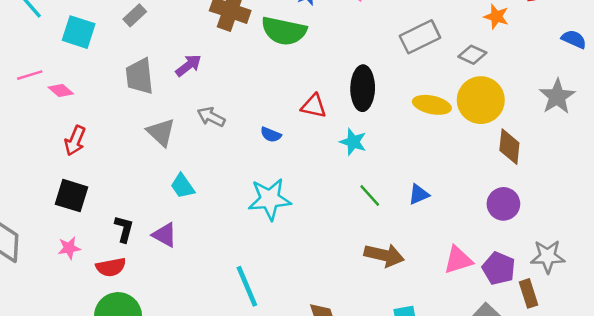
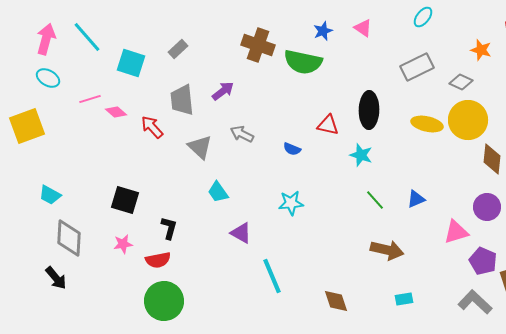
red arrow: (75, 141) -> (152, 127), moved, turned 115
cyan star: (270, 199) -> (291, 203), size x0.7
purple triangle: (165, 235) -> (241, 233), moved
pink triangle: (458, 260) -> (456, 232), moved

